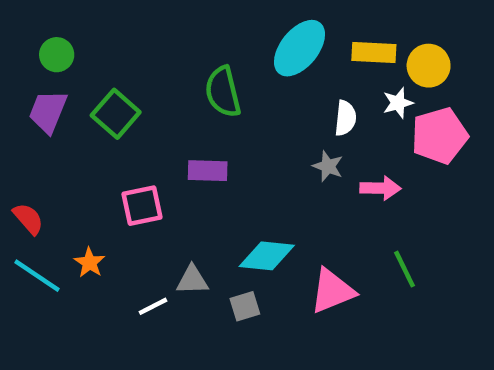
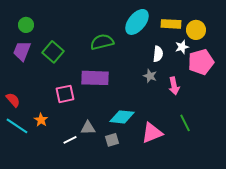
green semicircle: (223, 92) -> (102, 42), turned 90
purple rectangle: (208, 171) -> (95, 78), size x1.5
pink arrow: (380, 188) -> (174, 86), turned 78

